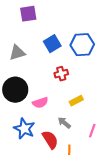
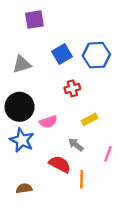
blue star: (24, 129) -> (22, 140), moved
red semicircle: (50, 140) -> (60, 164), turned -30

